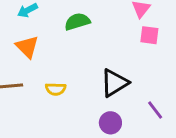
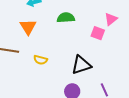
pink square: (149, 35) -> (98, 33), moved

